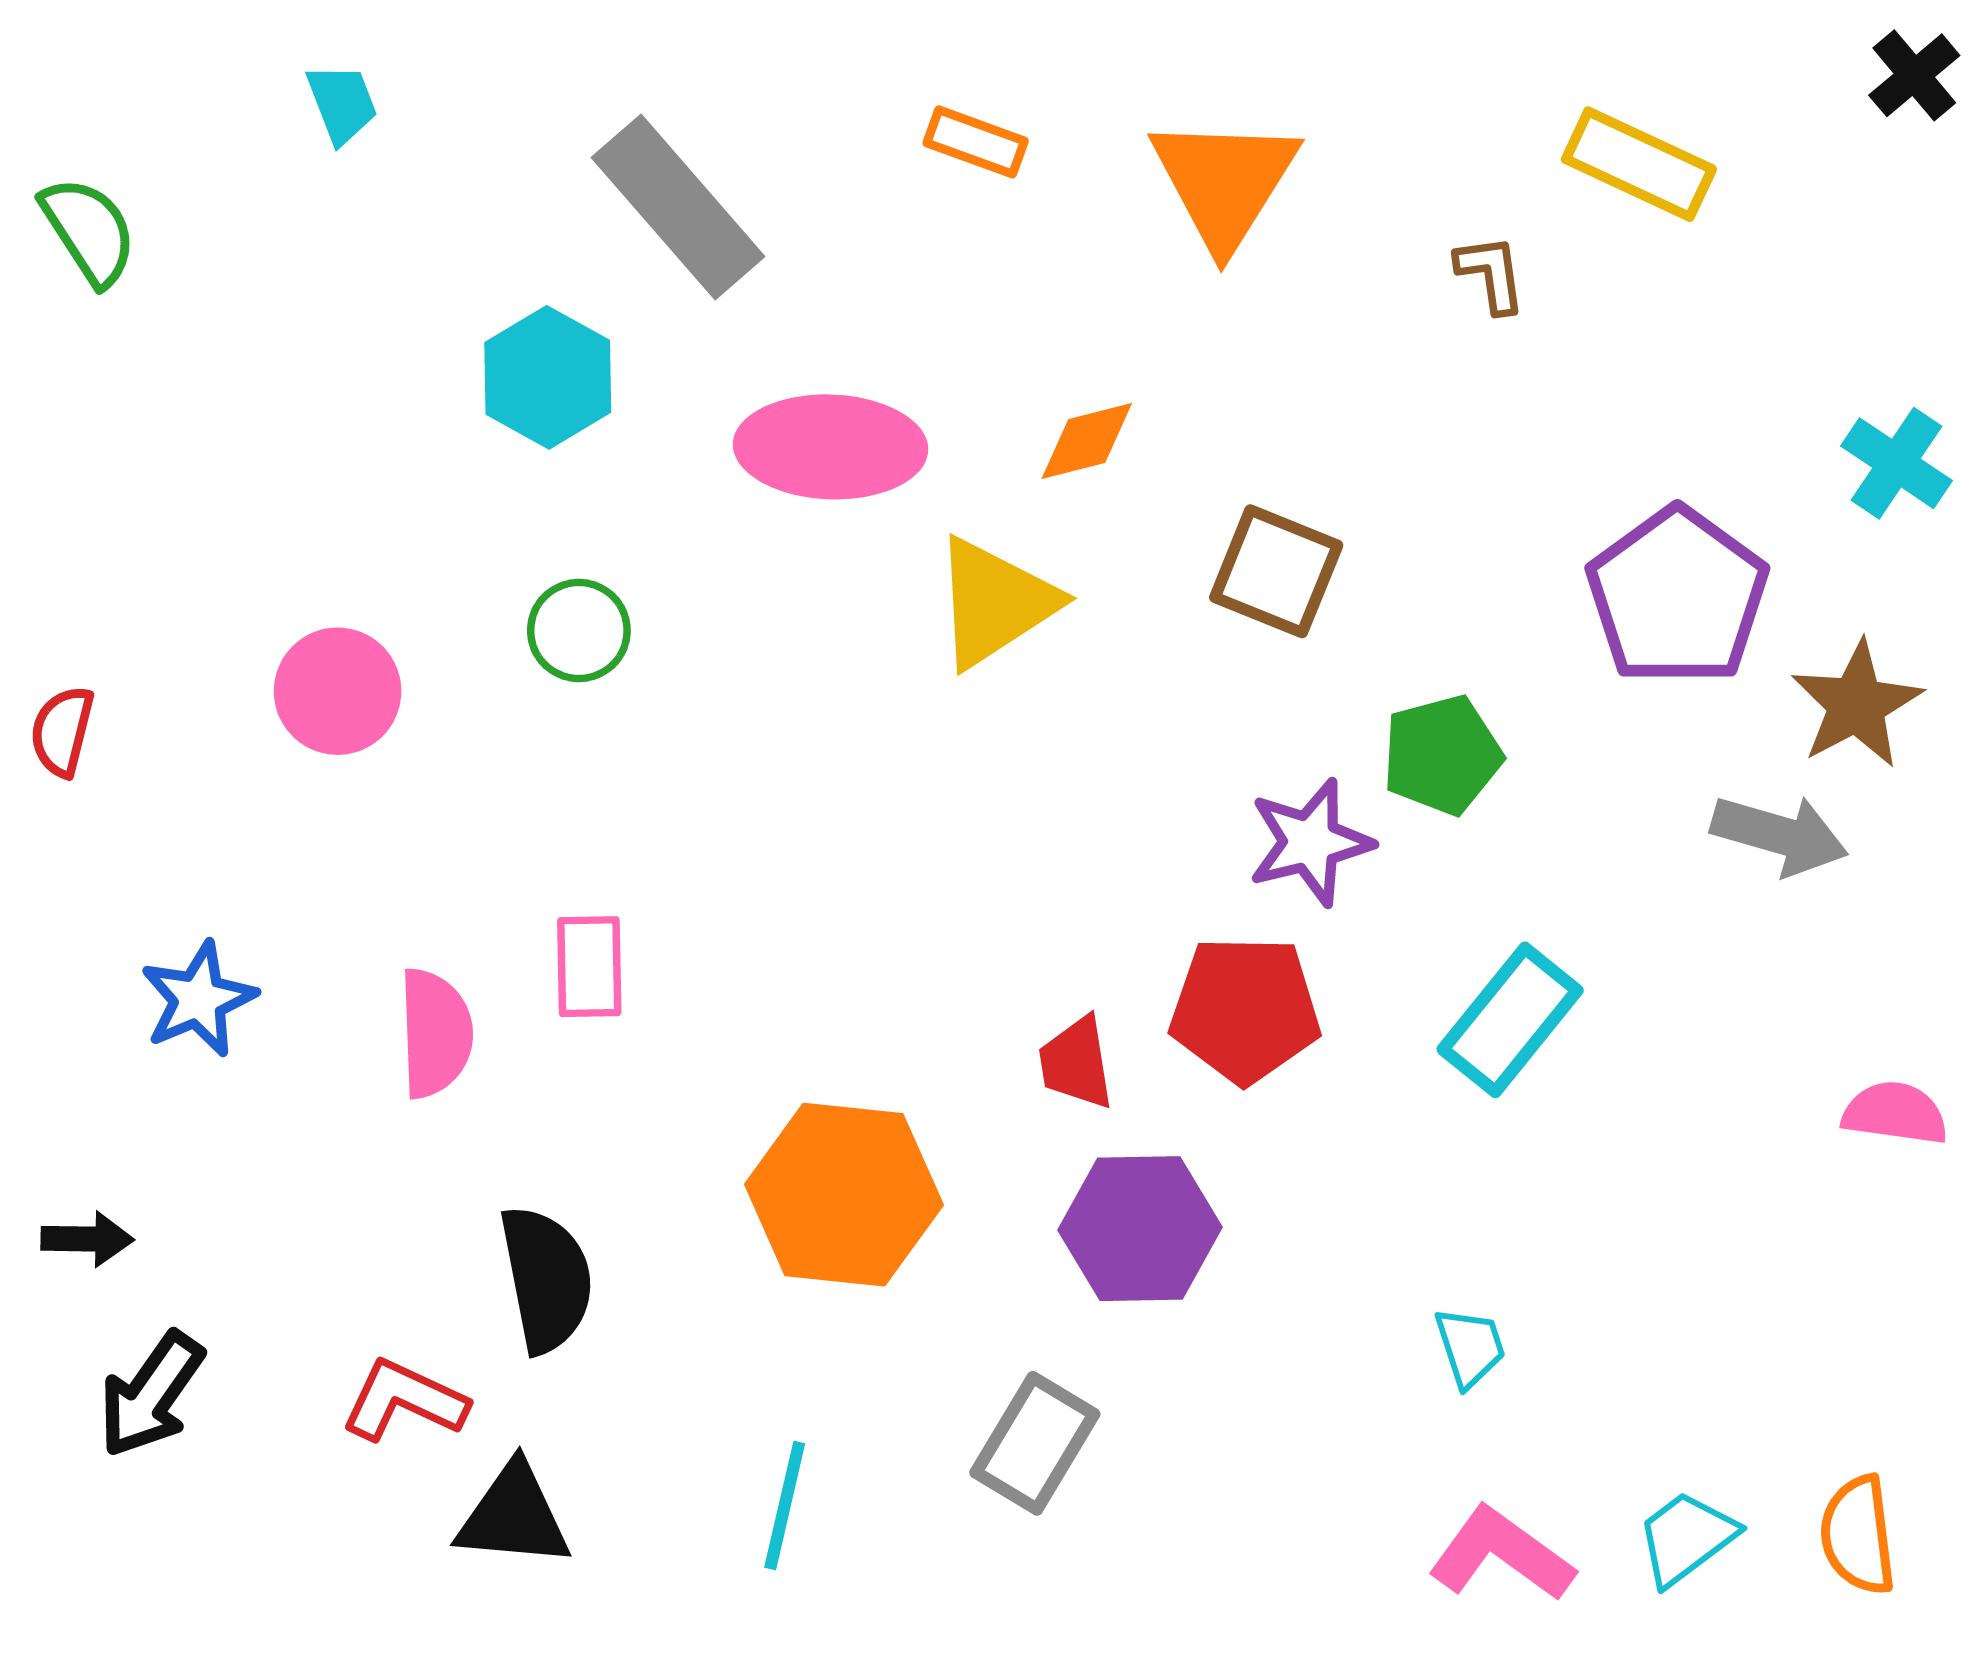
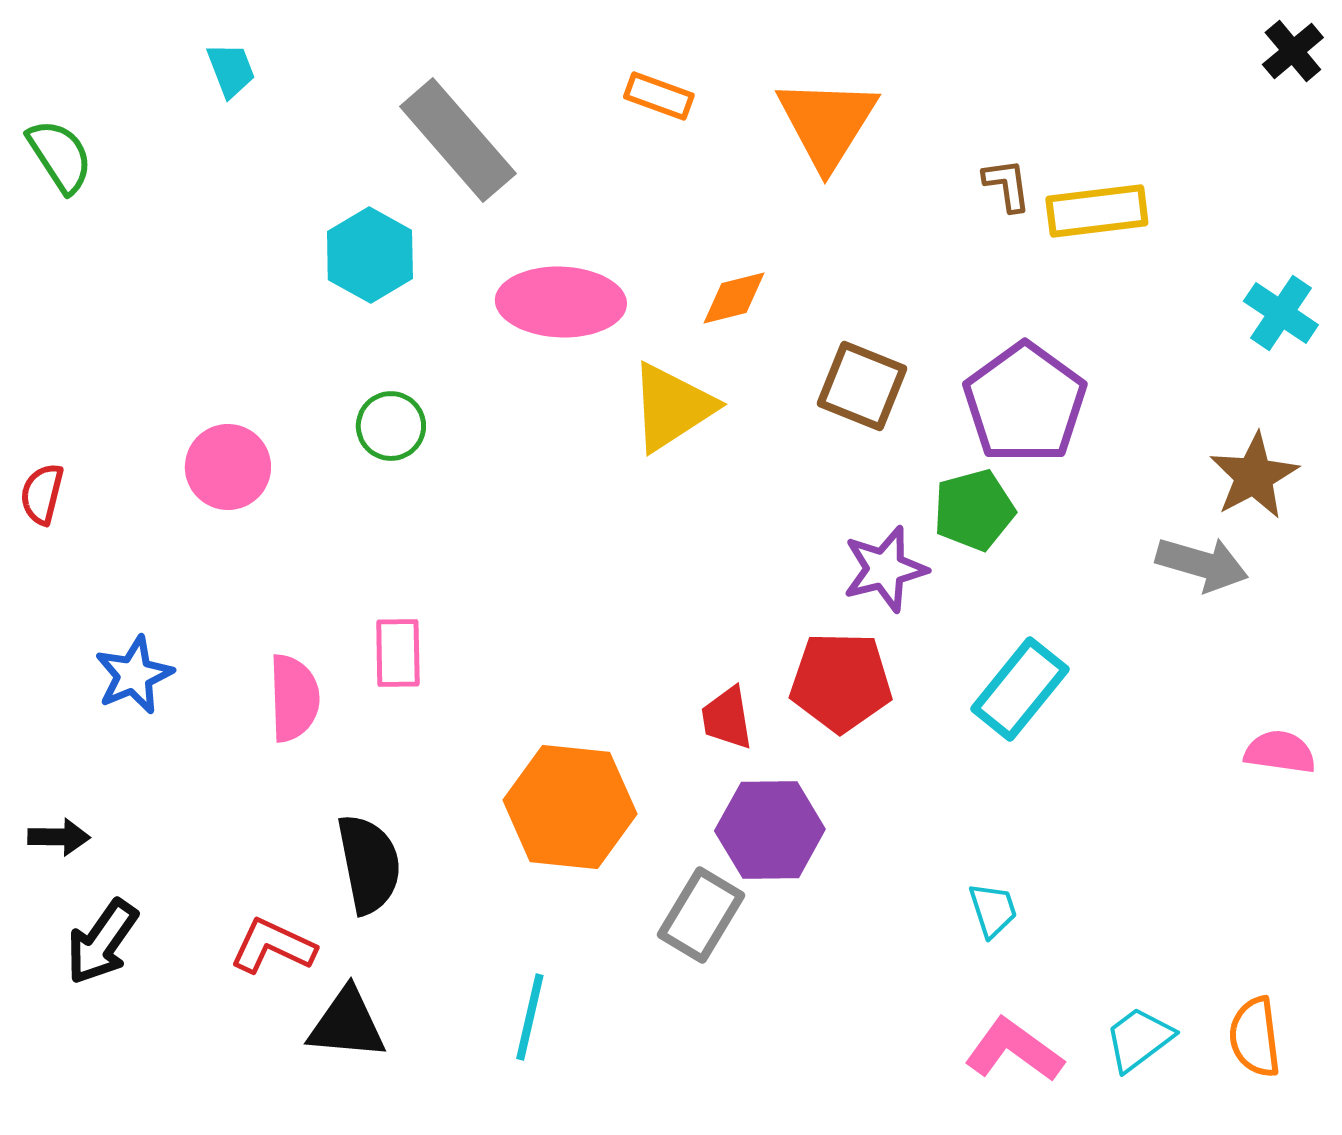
yellow rectangle: (1639, 164) -> (1097, 211), moved, turned -32
purple pentagon: (1677, 596) -> (1025, 403), moved
gray rectangle: (1035, 1443) -> (701, 915), moved

